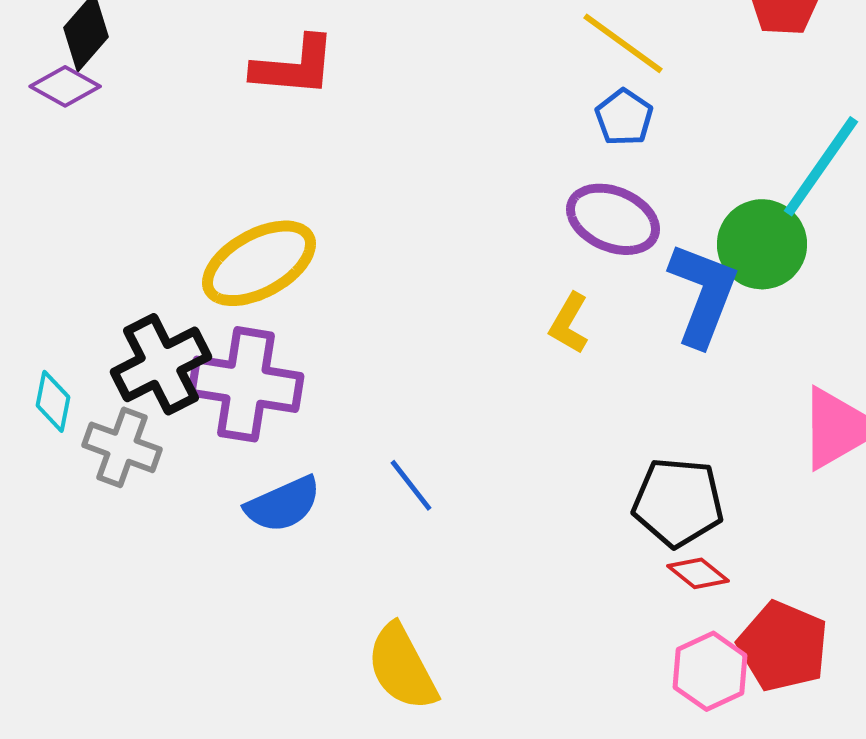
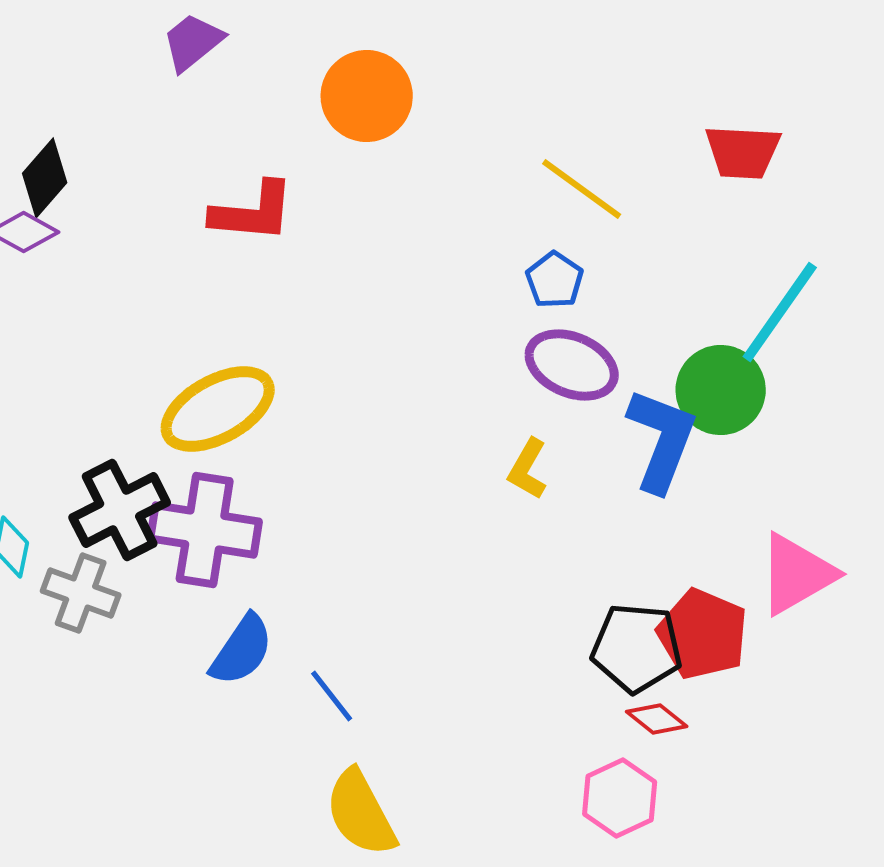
blue pentagon: (624, 117) -> (555, 280), moved
blue line: (411, 485) -> (332, 696), moved
blue semicircle: (283, 504) -> (242, 650), turned -32
red pentagon: (783, 646) -> (703, 634), moved
pink hexagon: (710, 671) -> (620, 798), moved

